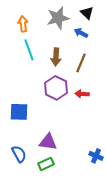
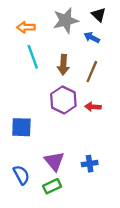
orange arrow: (23, 24) -> (26, 27), turned -84
purple triangle: (48, 142) -> (54, 161), turned 42
blue cross: (96, 156) -> (90, 164), moved, turned -32

